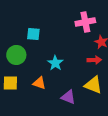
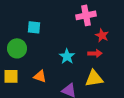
cyan star: (55, 63) -> (67, 56), moved
yellow triangle: (93, 85) -> (94, 78), turned -30

